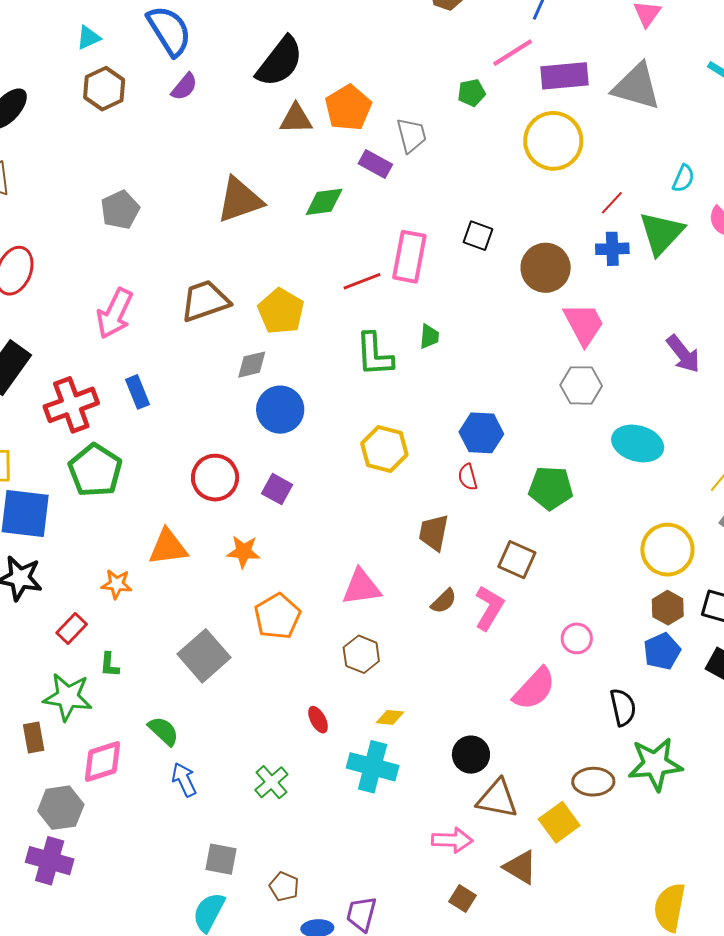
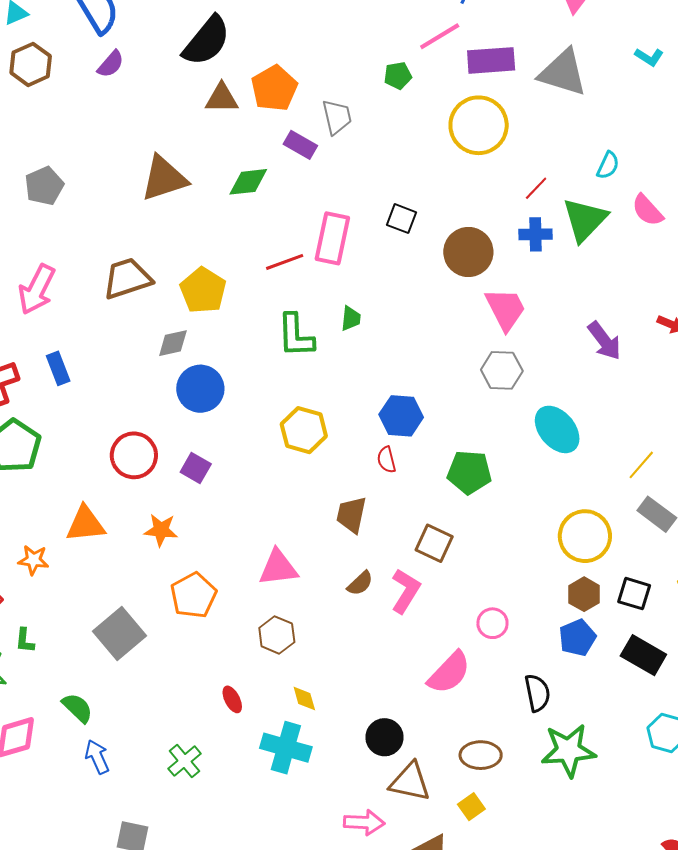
cyan ellipse: (638, 443) -> (557, 429), turned 33
yellow diamond: (390, 717) -> (304, 699), turned 68
brown ellipse: (593, 782) -> (481, 755), moved
yellow square: (559, 822) -> (471, 807), size x0.7

